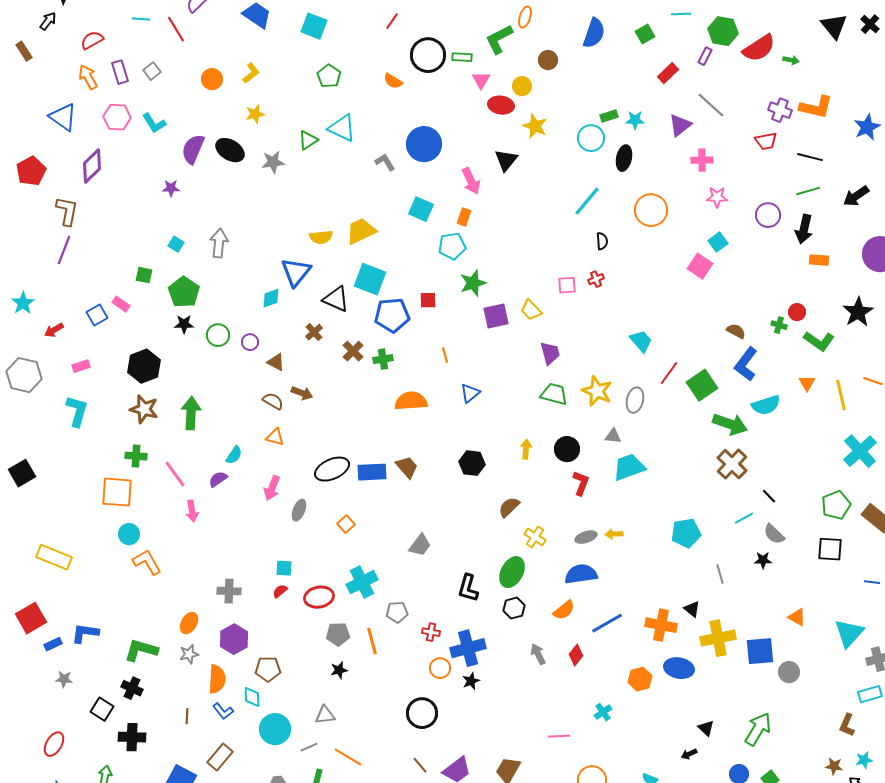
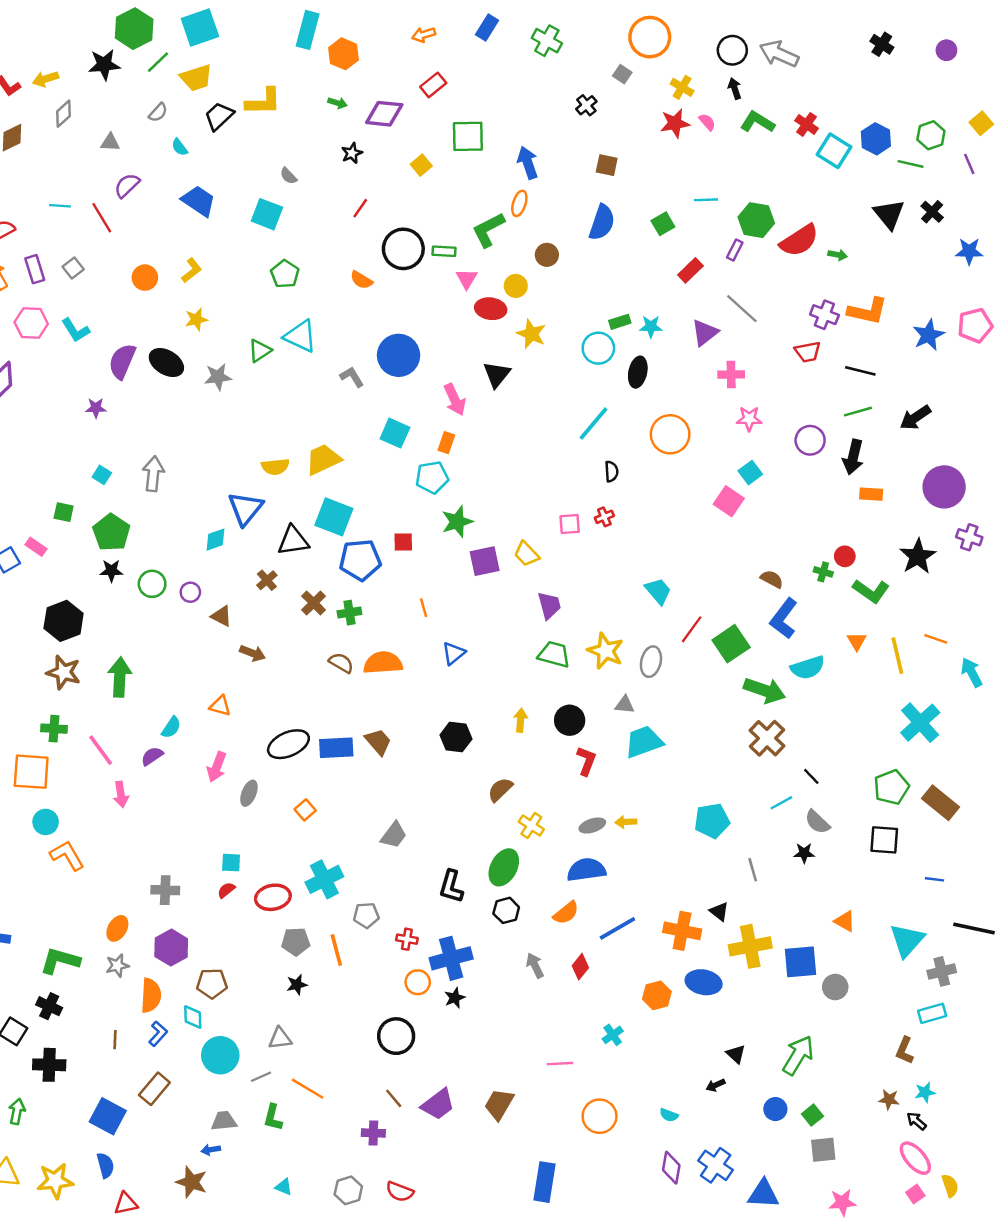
black triangle: (336, 299) -> (293, 541), turned -32
brown semicircle: (273, 401) -> (341, 663), moved
blue L-shape: (223, 711) -> (158, 1034), turned -100

